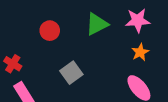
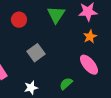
green triangle: (97, 24) -> (56, 15), turned -30

